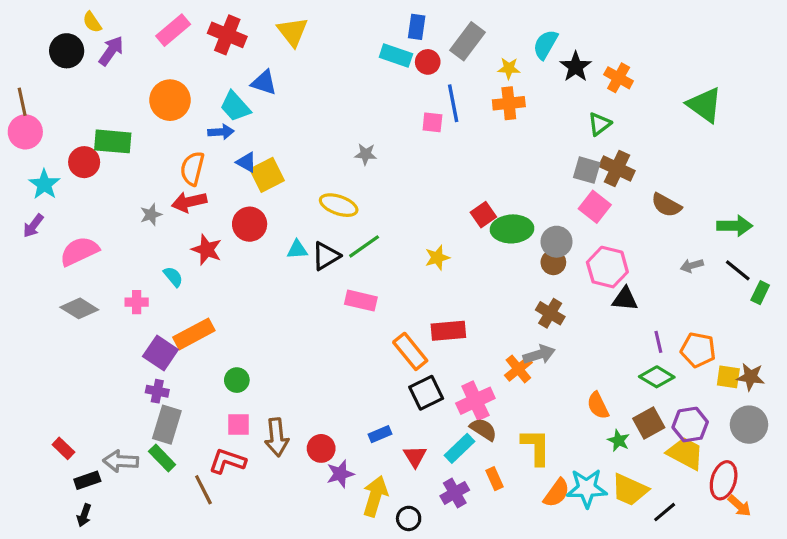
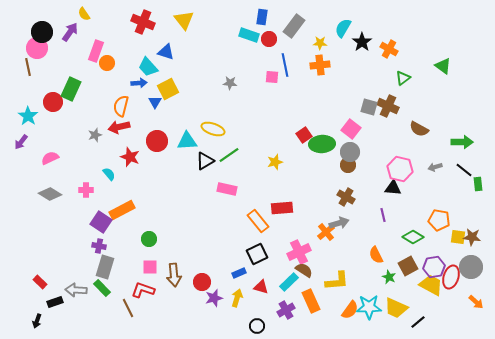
yellow semicircle: (92, 22) -> (84, 14), moved
pink rectangle: (173, 30) -> (96, 51), moved, turned -30
orange circle: (170, 100) -> (107, 63), size x0.6
brown line: (22, 102) -> (28, 67), moved
green triangle: (704, 105) -> (443, 66), size x0.7
green triangle: (599, 124) -> (403, 78), moved
pink circle: (25, 132) -> (37, 48), moved
green rectangle: (113, 141) -> (71, 89), turned -70
gray star: (366, 154) -> (230, 83), moved
blue triangle: (246, 162) -> (155, 102), turned 32
yellow square: (267, 175) -> (168, 89), moved
pink square: (595, 207) -> (351, 129), moved
cyan triangle: (297, 250) -> (187, 141), moved, size x1.5
pink semicircle: (79, 251) -> (50, 158), size x0.7
pink hexagon: (607, 267) -> (400, 169), moved
green rectangle: (760, 293) -> (478, 184), turned -32
purple line: (658, 342) -> (383, 215), moved
black square: (426, 393) -> (257, 254), moved
yellow L-shape: (536, 447) -> (337, 281), turned 85
red triangle: (415, 456) -> (261, 287), turned -42
orange rectangle: (495, 479) -> (311, 301), size x1.6
red ellipse: (724, 480) -> (451, 277), moved
yellow arrow: (375, 496) -> (237, 298), moved, size x0.7
orange arrow: (739, 506) -> (476, 302), moved
black arrow: (84, 515) -> (37, 321), moved

